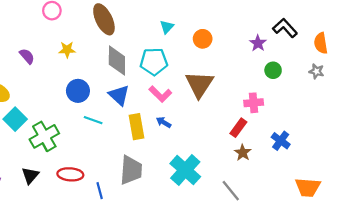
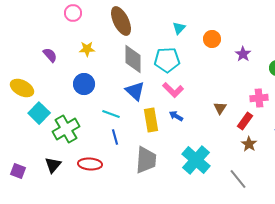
purple star: (258, 43) -> (243, 54), moved
brown triangle: (199, 84) -> (220, 108), moved, size x0.5
blue circle: (78, 91) -> (84, 84), moved
blue line: (100, 191) -> (115, 137), moved

